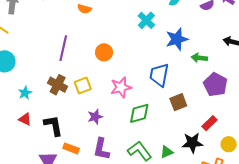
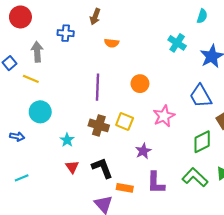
blue trapezoid: (159, 75) -> (201, 96), turned -30
yellow square: (83, 86) -> (125, 122), turned -36
green diamond: (139, 113) -> (202, 142), moved
red triangle: (25, 119) -> (72, 167), turned 40

